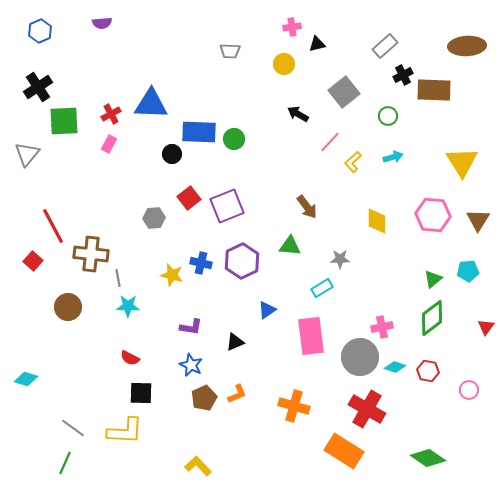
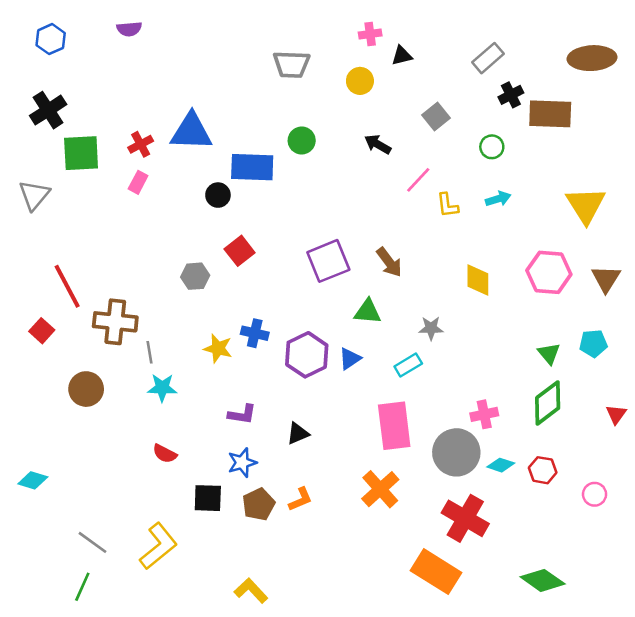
gray trapezoid: (230, 51) -> (292, 64), size x1.4
gray square: (344, 92) -> (436, 116), size x0.7
green circle: (234, 139) -> (302, 141), moved
yellow L-shape: (353, 162) -> (447, 205), turned -55
purple square: (227, 206) -> (328, 261), moved
purple hexagon: (242, 261) -> (307, 355), moved
green triangle: (433, 279) -> (549, 354), turned -30
blue triangle: (267, 310) -> (350, 359), moved
blue star: (191, 365) -> (242, 463), turned 30
black square: (141, 393) -> (208, 498), moved
orange cross: (294, 406) -> (380, 489), moved, turned 32
yellow L-shape: (125, 431) -> (158, 546), turned -42

